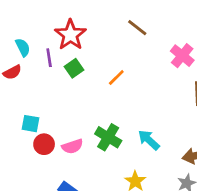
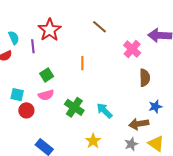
green square: (74, 68) -> (47, 75), moved
orange line: (116, 77) -> (82, 63), turned -48
pink semicircle: (72, 146) -> (46, 95), moved

